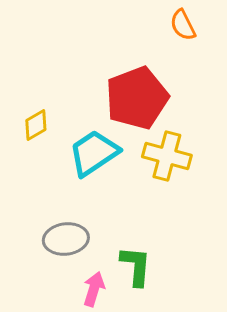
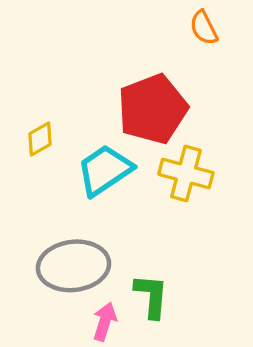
gray ellipse: (66, 239) -> (73, 266), size x1.4

